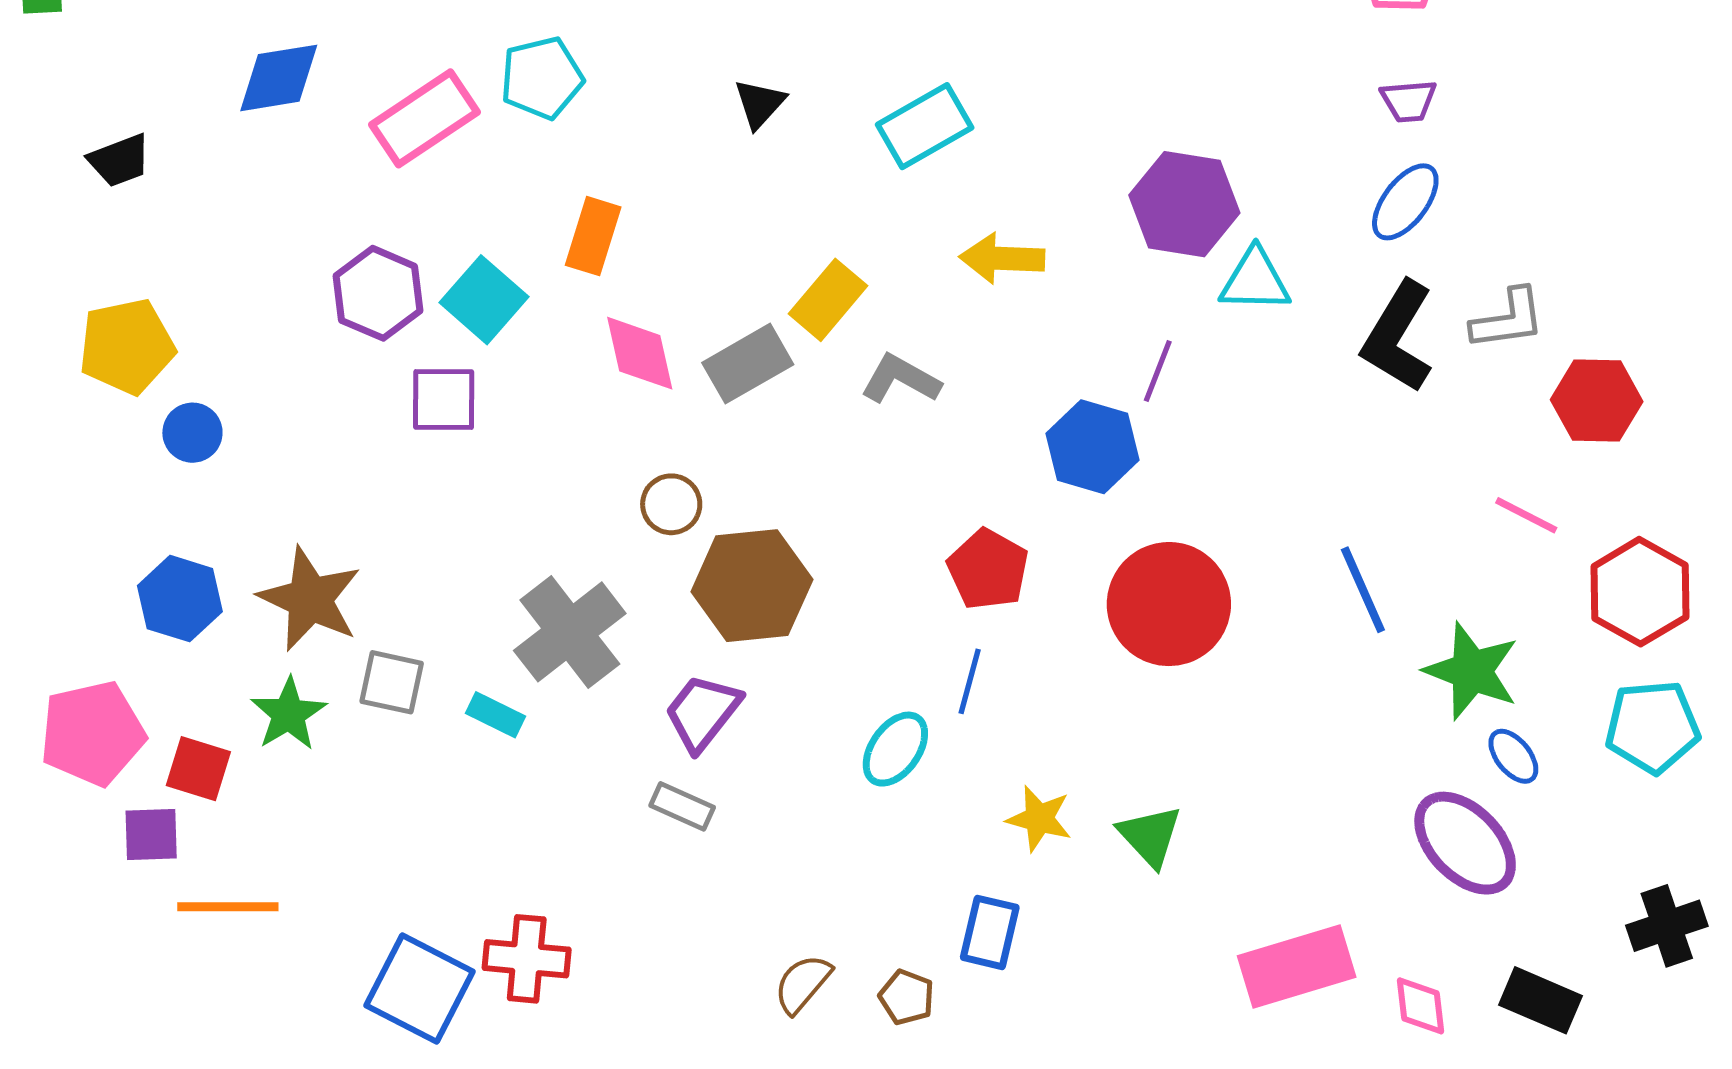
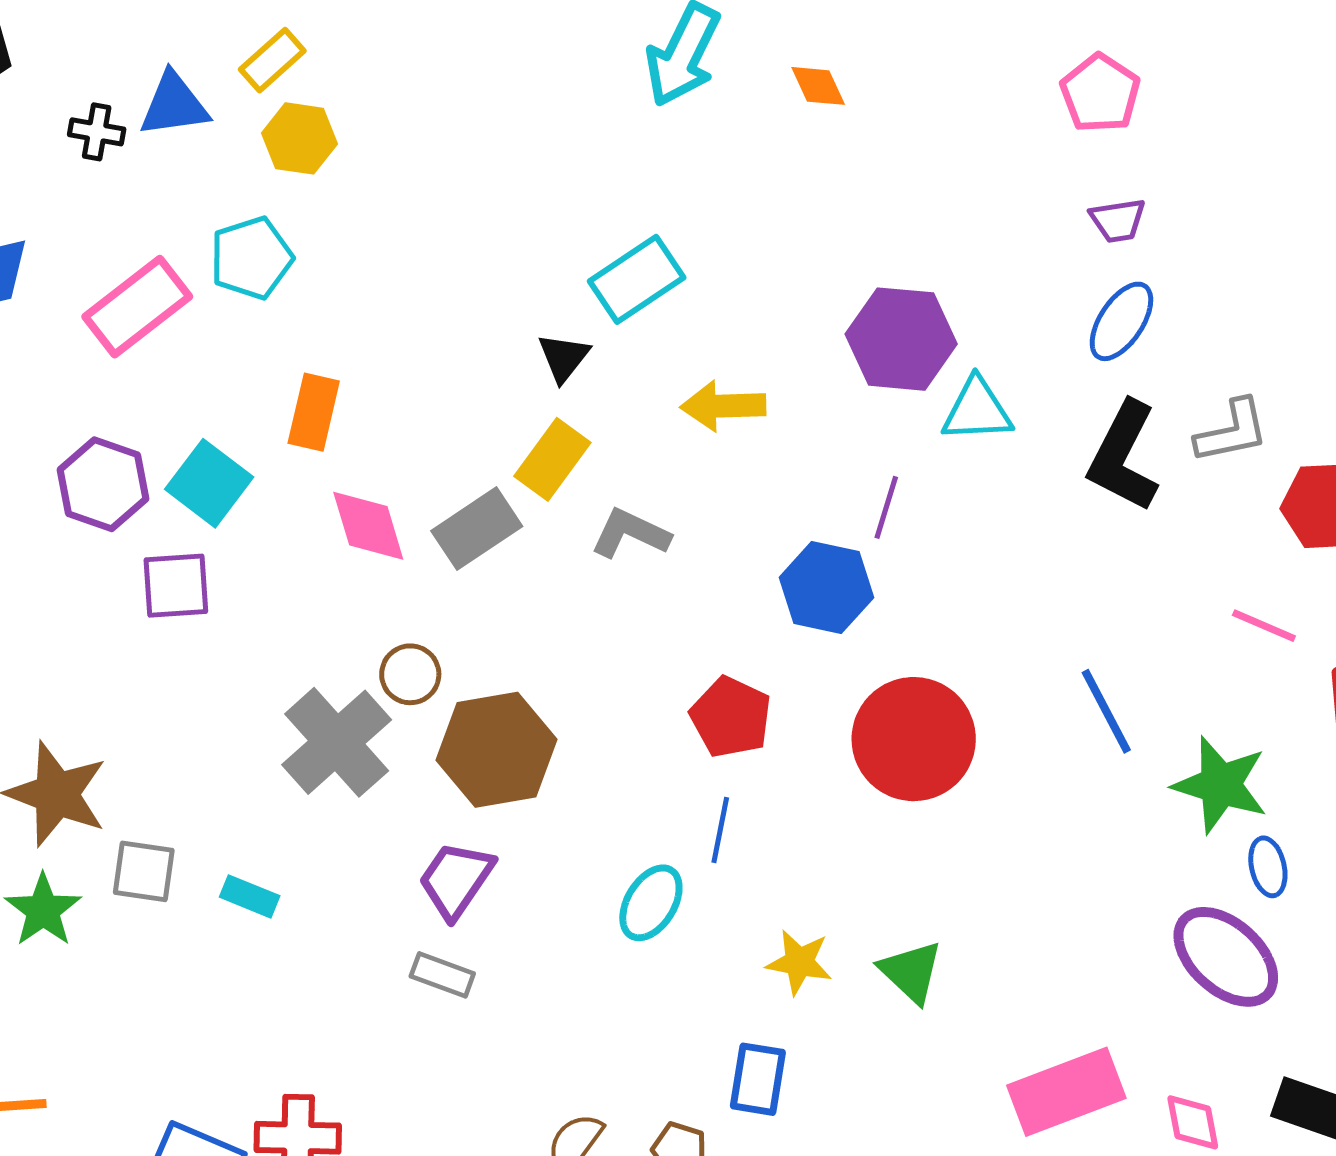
black triangle: (760, 104) -> (564, 357), moved
gray cross: (570, 632) -> (337, 742), moved
blue ellipse: (1513, 756) -> (1268, 867), turned 30

